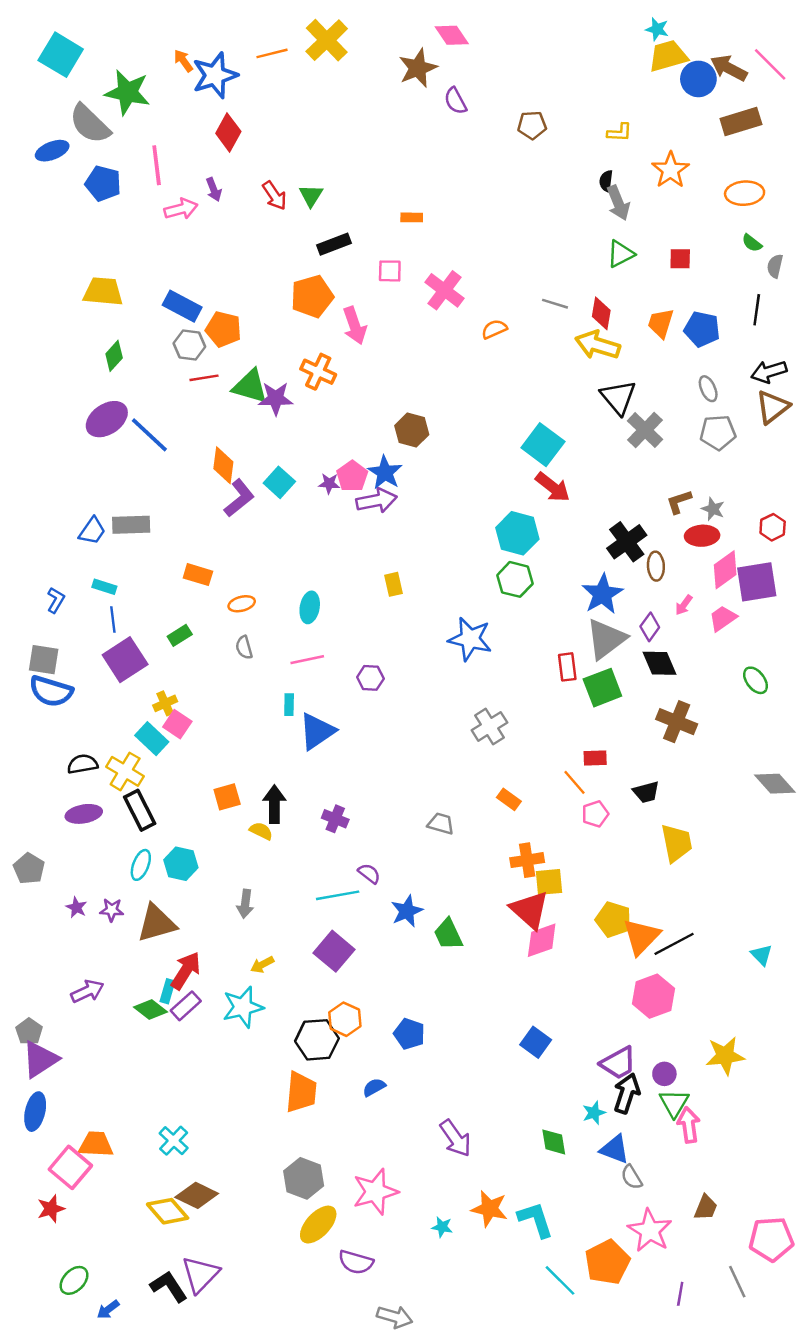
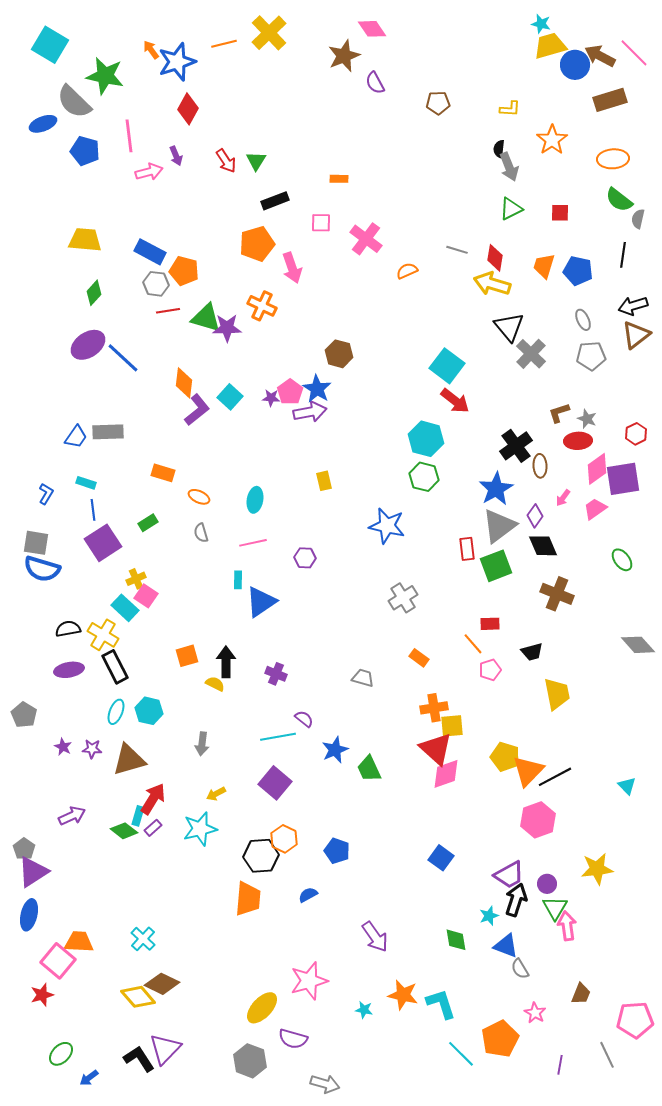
green semicircle: (752, 243) -> (619, 200), size x1.6
orange ellipse: (242, 604) -> (199, 497), turned 40
purple rectangle: (186, 1006) -> (153, 828), size x0.7
gray hexagon: (304, 1178) -> (250, 1061), moved
pink star: (650, 1231) -> (535, 1013), size x0.6

